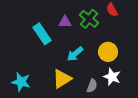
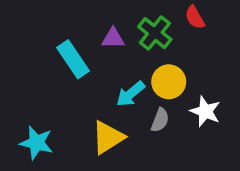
yellow circle: (108, 52) -> (169, 82), moved
white star: (112, 77) -> (205, 111), moved
gray semicircle: (92, 86) -> (160, 120), moved

